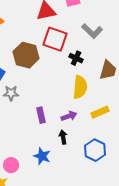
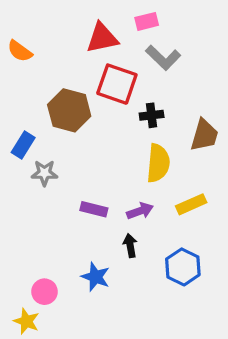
gray L-shape: (92, 31) -> (163, 58), moved
black cross: (76, 58) -> (152, 115), turned -32
purple rectangle: (41, 115) -> (94, 209), turned -63

